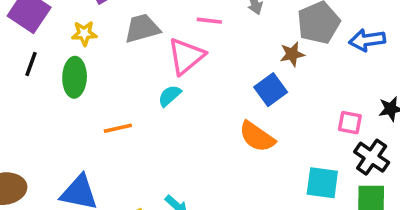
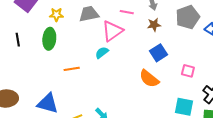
brown star: (292, 54) -> (154, 25), moved
black line: (31, 64) -> (18, 40), moved, turned -32
pink square: (350, 123) -> (188, 71), moved

